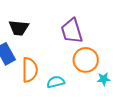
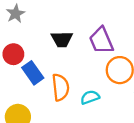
black trapezoid: (19, 28) -> (62, 39), moved

